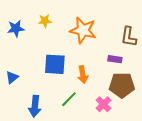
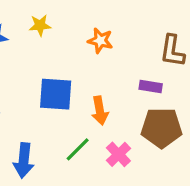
orange star: (83, 30) -> (100, 41), size x0.6
pink cross: (104, 104) -> (118, 154), moved

